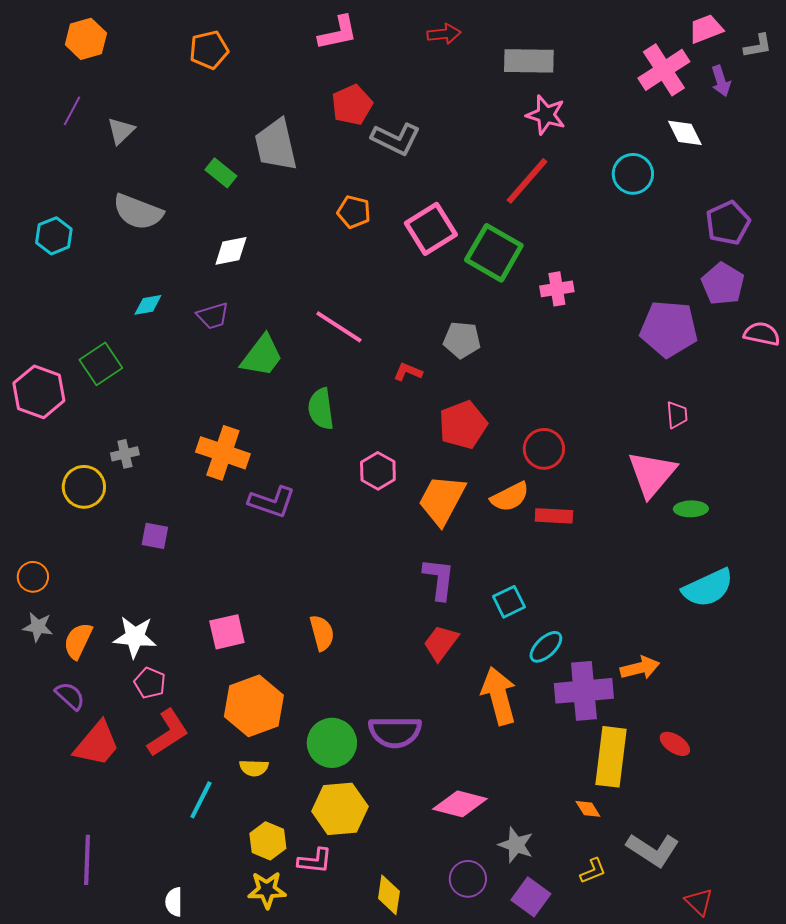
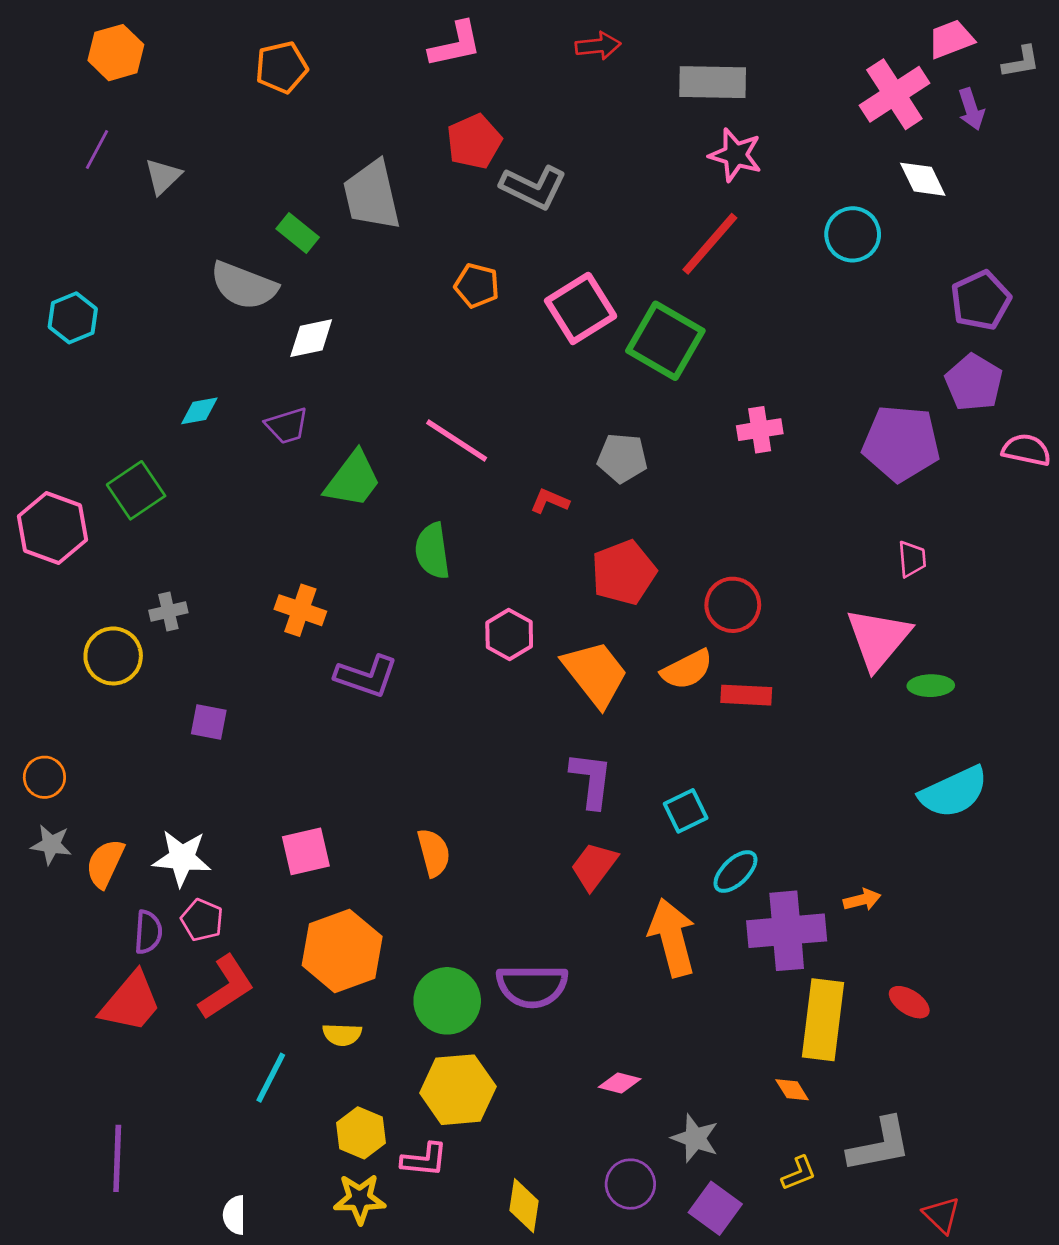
gray semicircle: (138, 212) -> (244, 286), moved
pink cross: (557, 289) -> (760, 430), moved
orange cross: (223, 453) -> (300, 610), size x0.7
orange trapezoid: (442, 500) -> (595, 673), turned 114
orange arrow: (640, 668) -> (862, 900), size x0.7
purple semicircle: (70, 696) -> (148, 932), moved, turned 52
pink diamond: (460, 804) -> (620, 1083), size x0.6
gray L-shape: (653, 850) -> (880, 1145), turned -44

